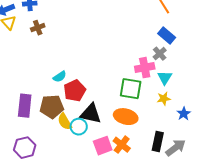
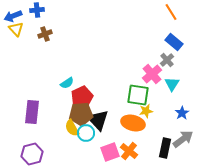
pink cross: (145, 68) -> (152, 74), turned -30
yellow star: (164, 99) -> (146, 111), moved
brown pentagon: (52, 107) -> (81, 114), moved
black triangle: (91, 114) -> (98, 120), turned 35
blue star: (184, 114) -> (182, 113), moved
gray arrow: (176, 148) -> (183, 139), moved

